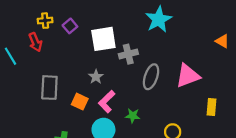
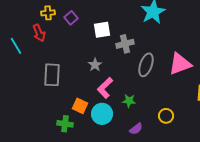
white square: (103, 39) -> (102, 30), size x0.7
orange square: (80, 102) -> (80, 106), moved

